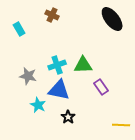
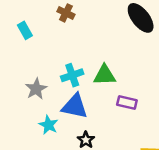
gray star: (28, 76) -> (36, 89), turned 30
purple rectangle: (101, 87) -> (127, 103), turned -42

